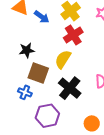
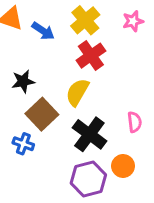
brown square: (38, 73) -> (42, 114), turned 30
purple hexagon: (47, 116) -> (88, 179), moved
orange circle: (92, 123) -> (123, 166), moved

